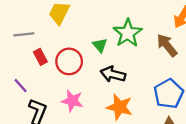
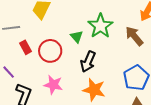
black arrow: (113, 74) -> (88, 62), turned -80

